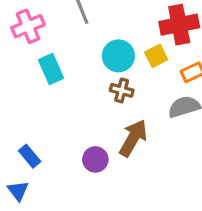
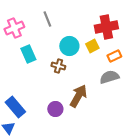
brown cross: (122, 90) -> (58, 66), moved
blue rectangle: (30, 156) -> (15, 107), size x1.5

